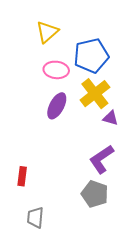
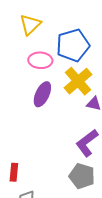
red rectangle: (22, 176) -> (14, 172), moved

